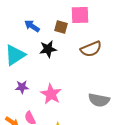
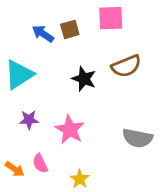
brown square: (61, 27) -> (70, 29), moved, turned -32
black star: (48, 49) -> (84, 79), moved, turned 30

